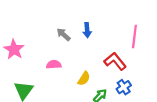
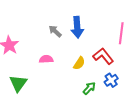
blue arrow: (87, 30) -> (77, 27), size x1.5
yellow semicircle: (84, 79) -> (79, 63), moved

